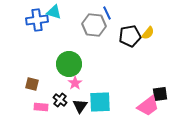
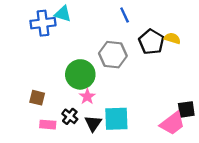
gray hexagon: (94, 25) -> (113, 55), moved
yellow semicircle: (148, 33) -> (172, 38), turned -112
black pentagon: (130, 36) -> (151, 42), turned -30

